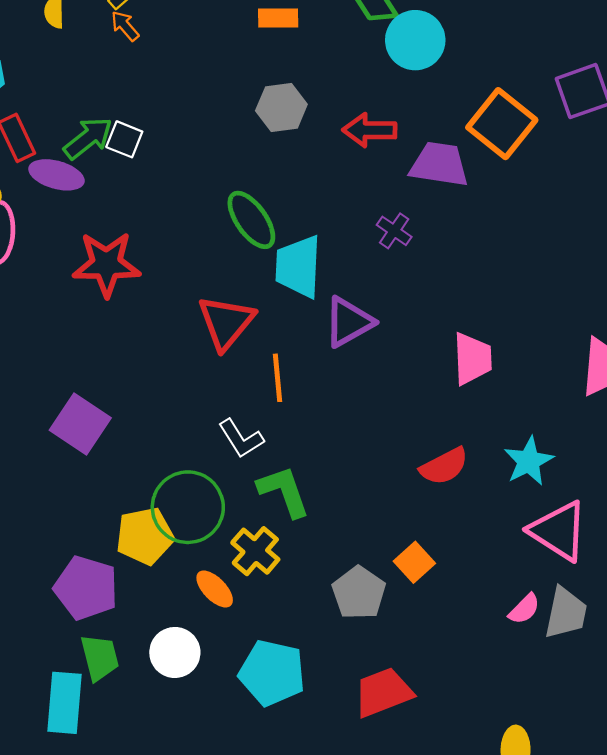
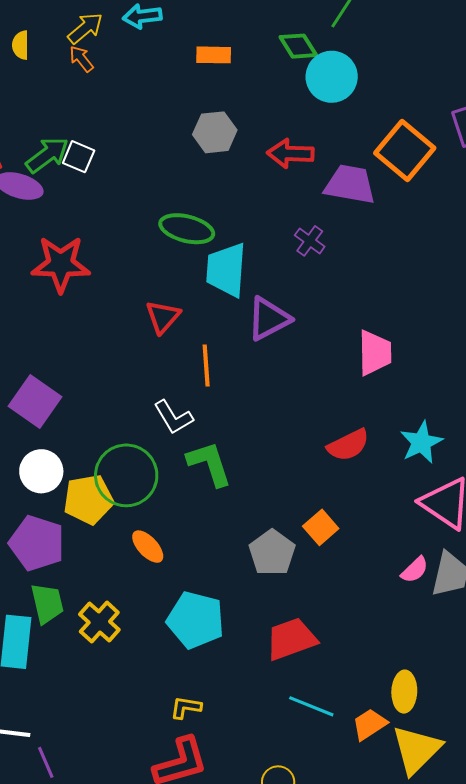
green ellipse: (251, 220) -> (187, 229), turned -42
red triangle: (226, 322) -> (163, 317), size x0.7
yellow cross: (255, 551) -> (99, 622), moved
white circle: (175, 652) -> (41, 471), moved

